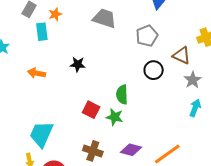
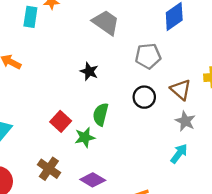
black star: (78, 64) -> (89, 71), moved
gray star: (193, 80) -> (185, 121), turned -30
green star: (115, 117) -> (85, 137), turned 30

